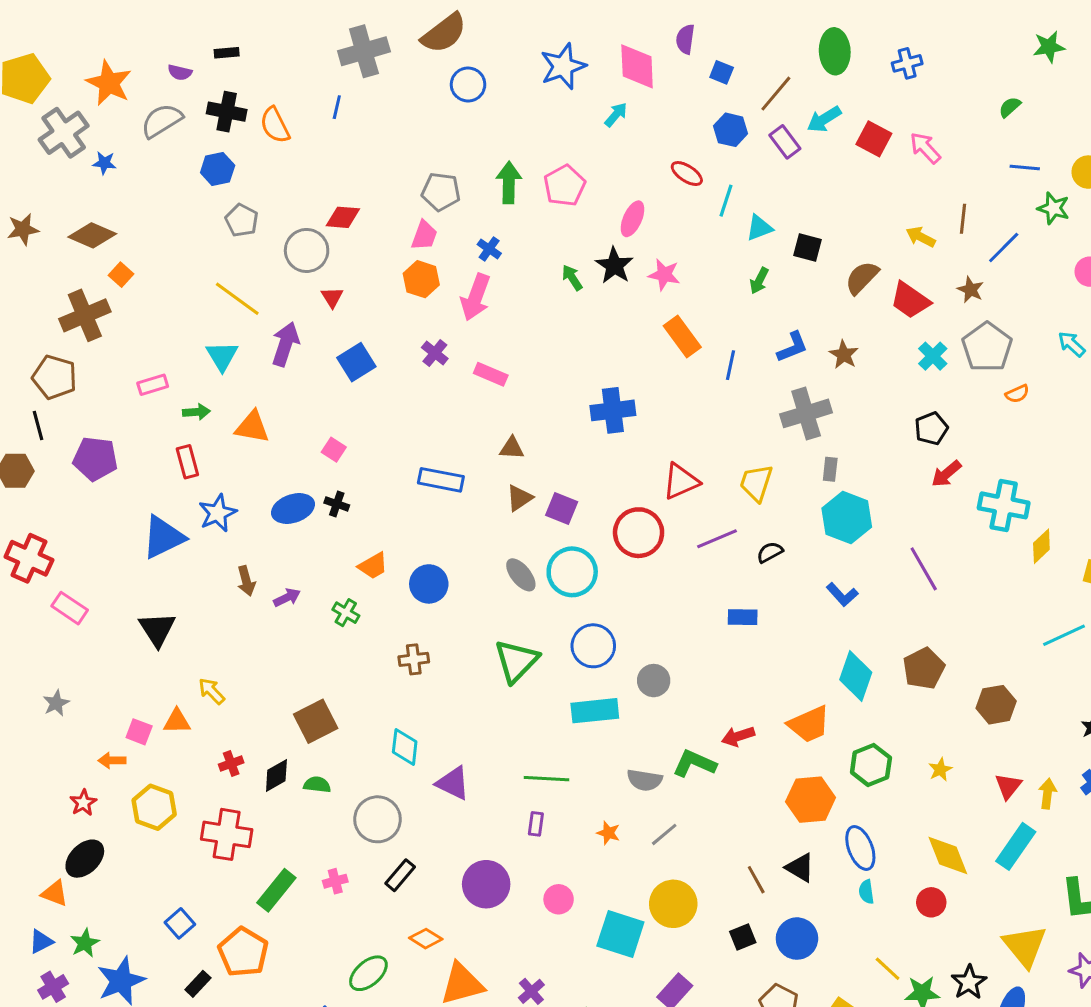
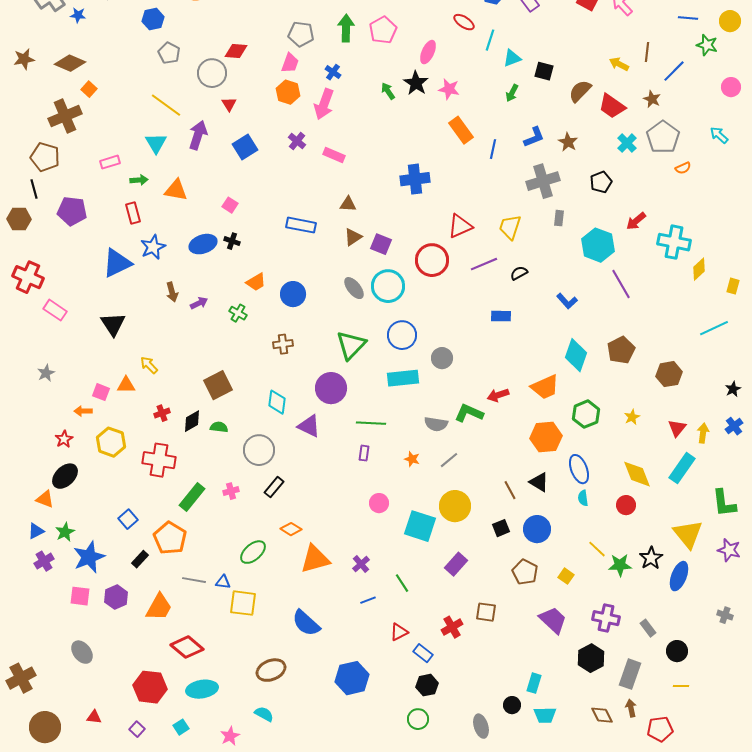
black pentagon: (931, 429) -> (601, 182), moved
cyan hexagon: (847, 518) -> (598, 245), moved
purple circle: (486, 884) -> (331, 388), moved

